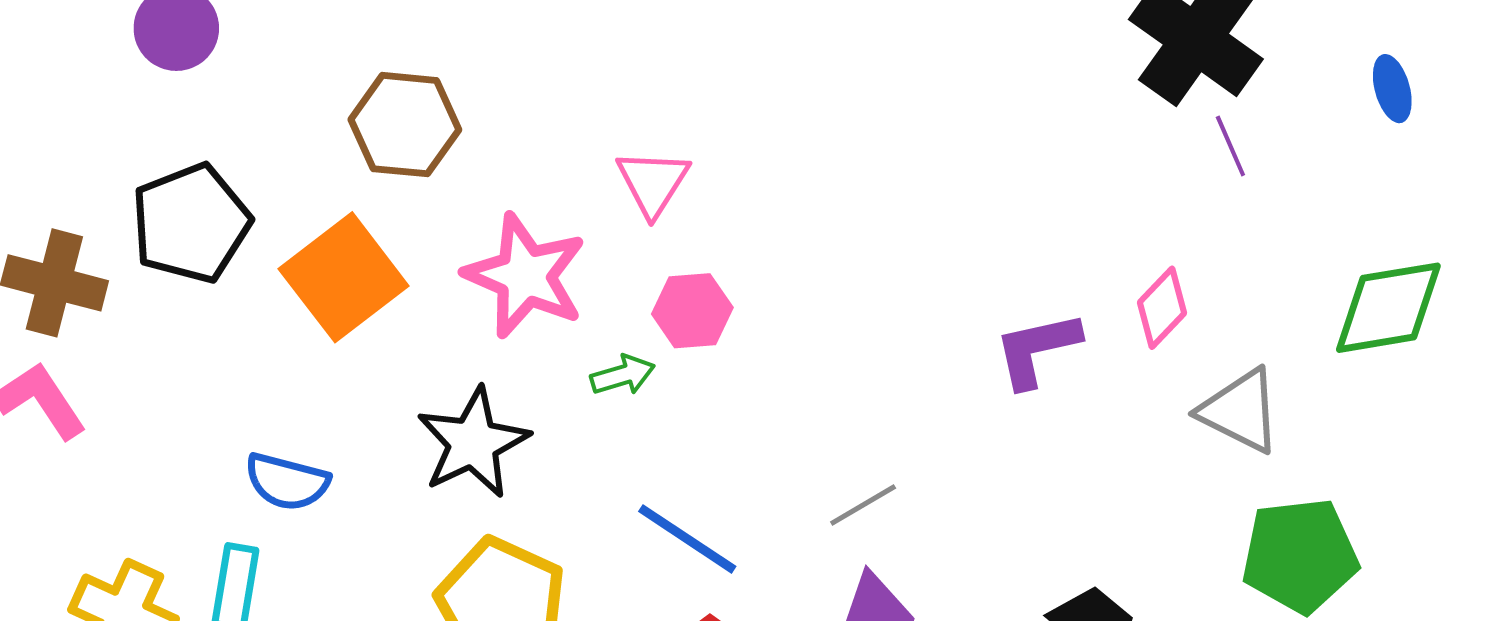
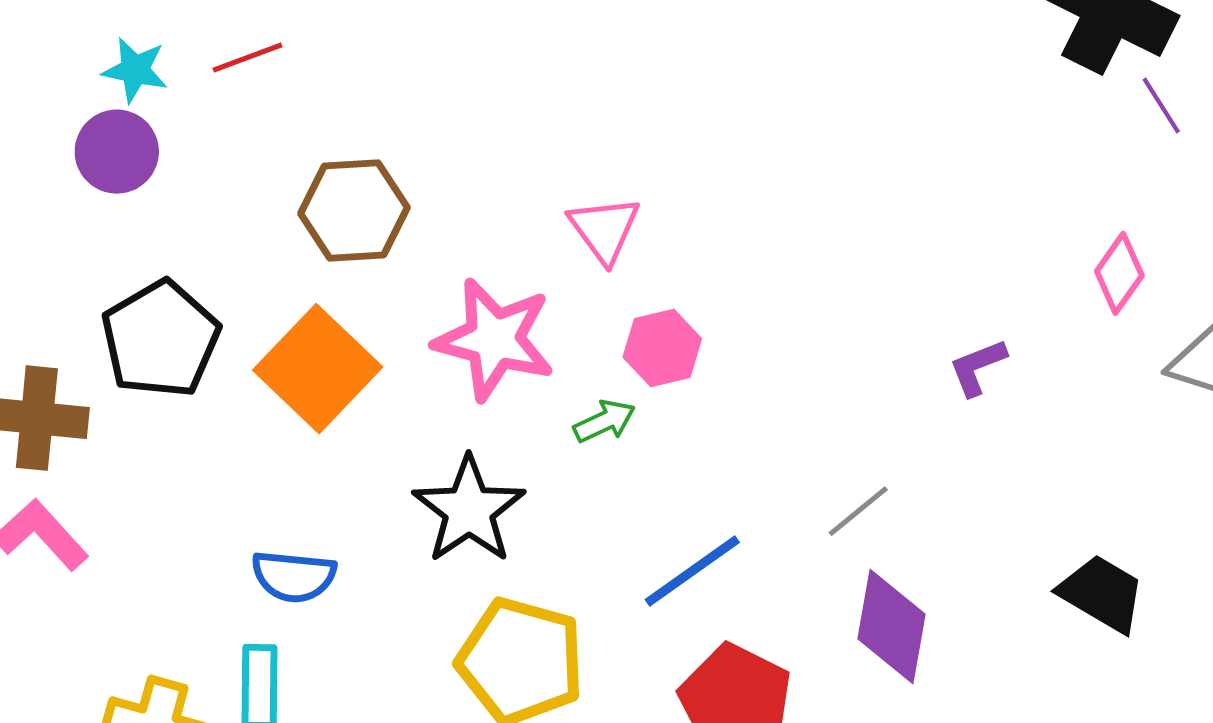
purple L-shape: (1037, 349) -> (978, 367), moved, size x0.7
blue line: (687, 539) -> (692, 571), turned -60

